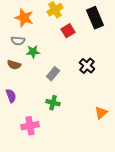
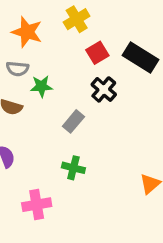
black rectangle: (95, 18) -> (141, 58), moved, turned -35
black cross: (87, 66) -> (104, 89), moved

